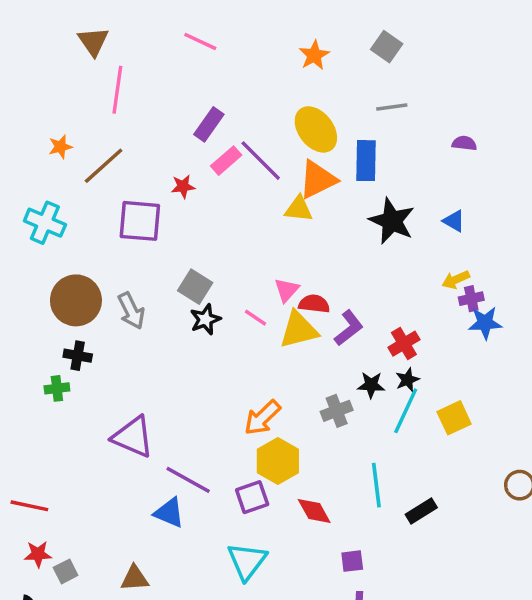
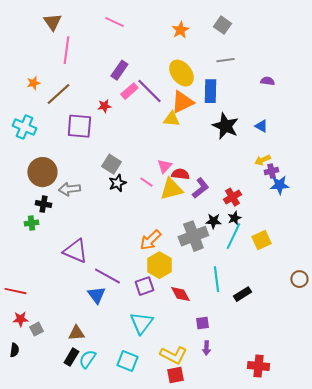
gray arrow: (131, 311) -> (69, 189), moved, turned 110
gray cross: (337, 411) -> (193, 236), size x1.6
blue triangle: (169, 513) -> (96, 295), turned 30

